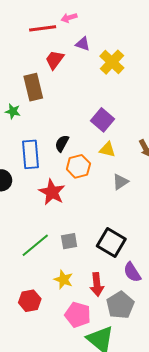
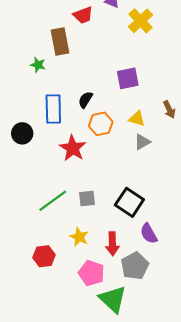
red trapezoid: (55, 60) -> (83, 15), turned -150
purple square: (103, 120) -> (128, 78), turned 35
yellow triangle: (107, 150) -> (137, 119), moved

